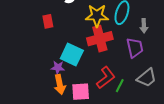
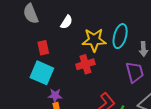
red cross: (100, 39) -> (85, 64), moved, size x0.7
cyan square: (72, 55) -> (42, 73), moved

